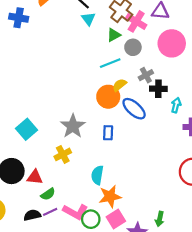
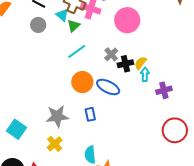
cyan triangle: (88, 19) -> (62, 15), moved
gray circle: (133, 47) -> (38, 25), moved
yellow semicircle: (120, 85) -> (140, 63), moved
gray star: (73, 126) -> (57, 116), turned -30

